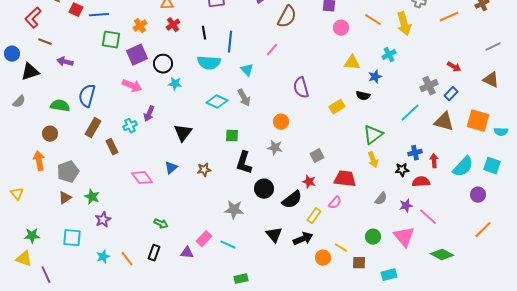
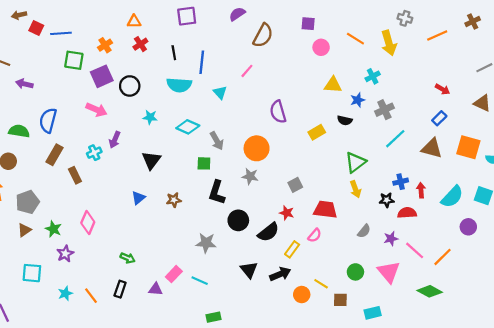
cyan star: (175, 84) -> (150, 117), moved
gray cross: (429, 86) -> (384, 110), moved
gray arrow: (244, 98) -> (217, 141), moved
orange circle: (281, 122) -> (257, 148), size x1.5
pink diamond: (142, 178) -> (88, 223), moved, turned 60
orange line: (483, 230) -> (443, 257), moved

